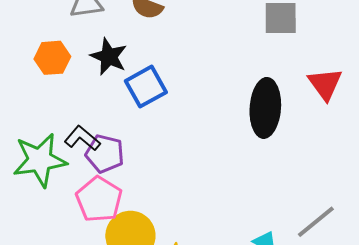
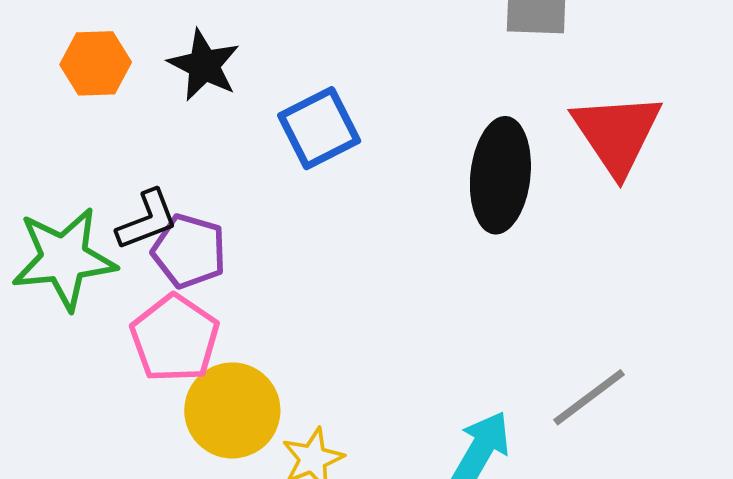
red triangle: (325, 84) -> (617, 134), size x1.4
blue square: (146, 87) -> (319, 128), moved
black L-shape: (82, 138) -> (147, 220), turned 117

